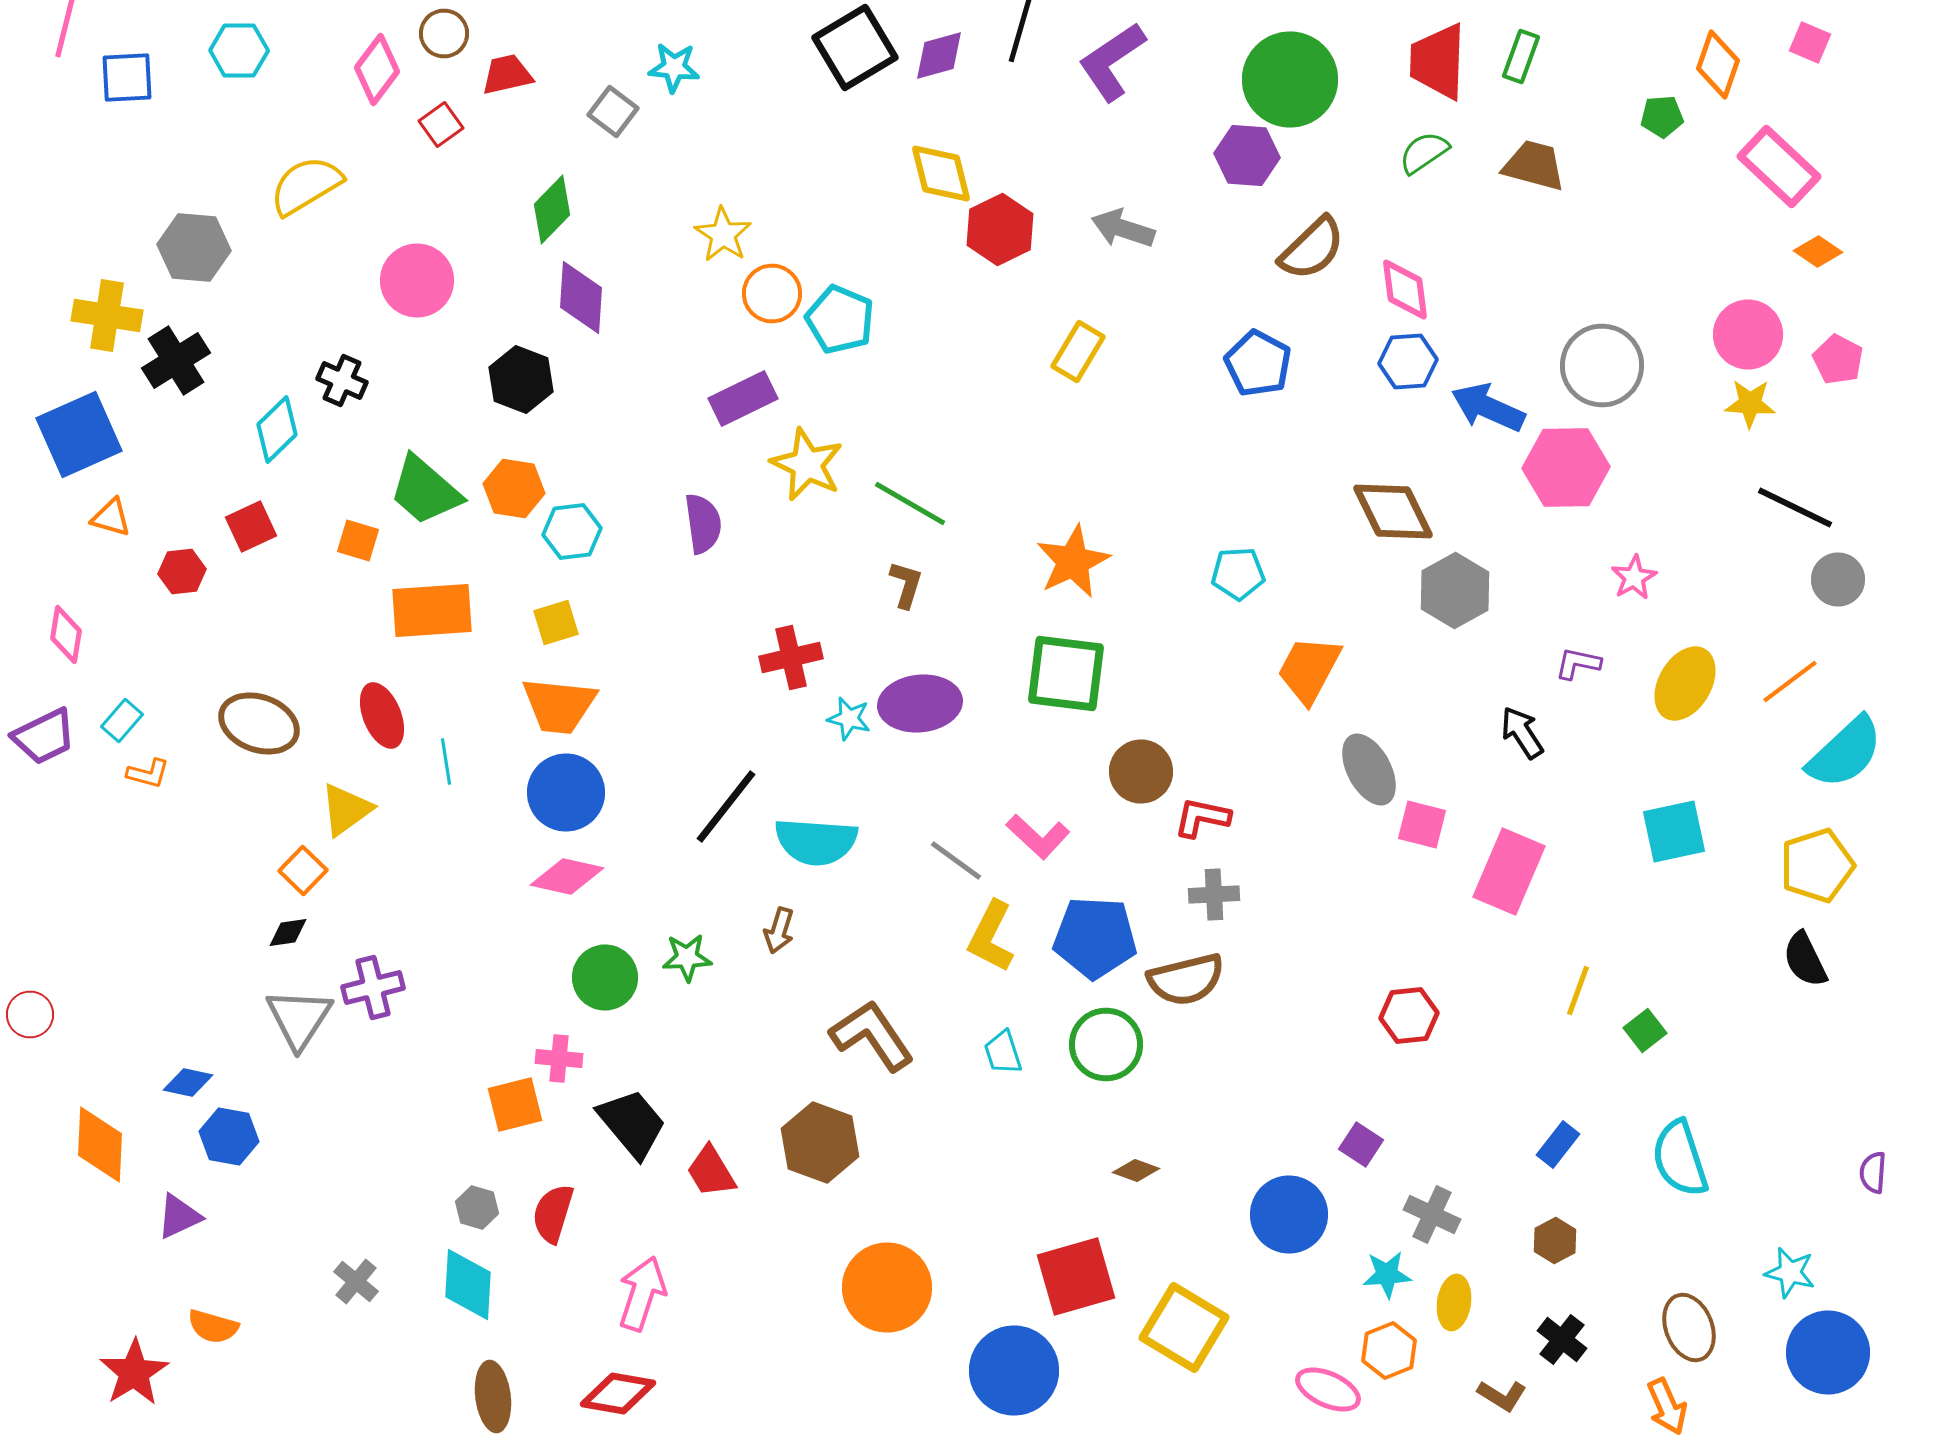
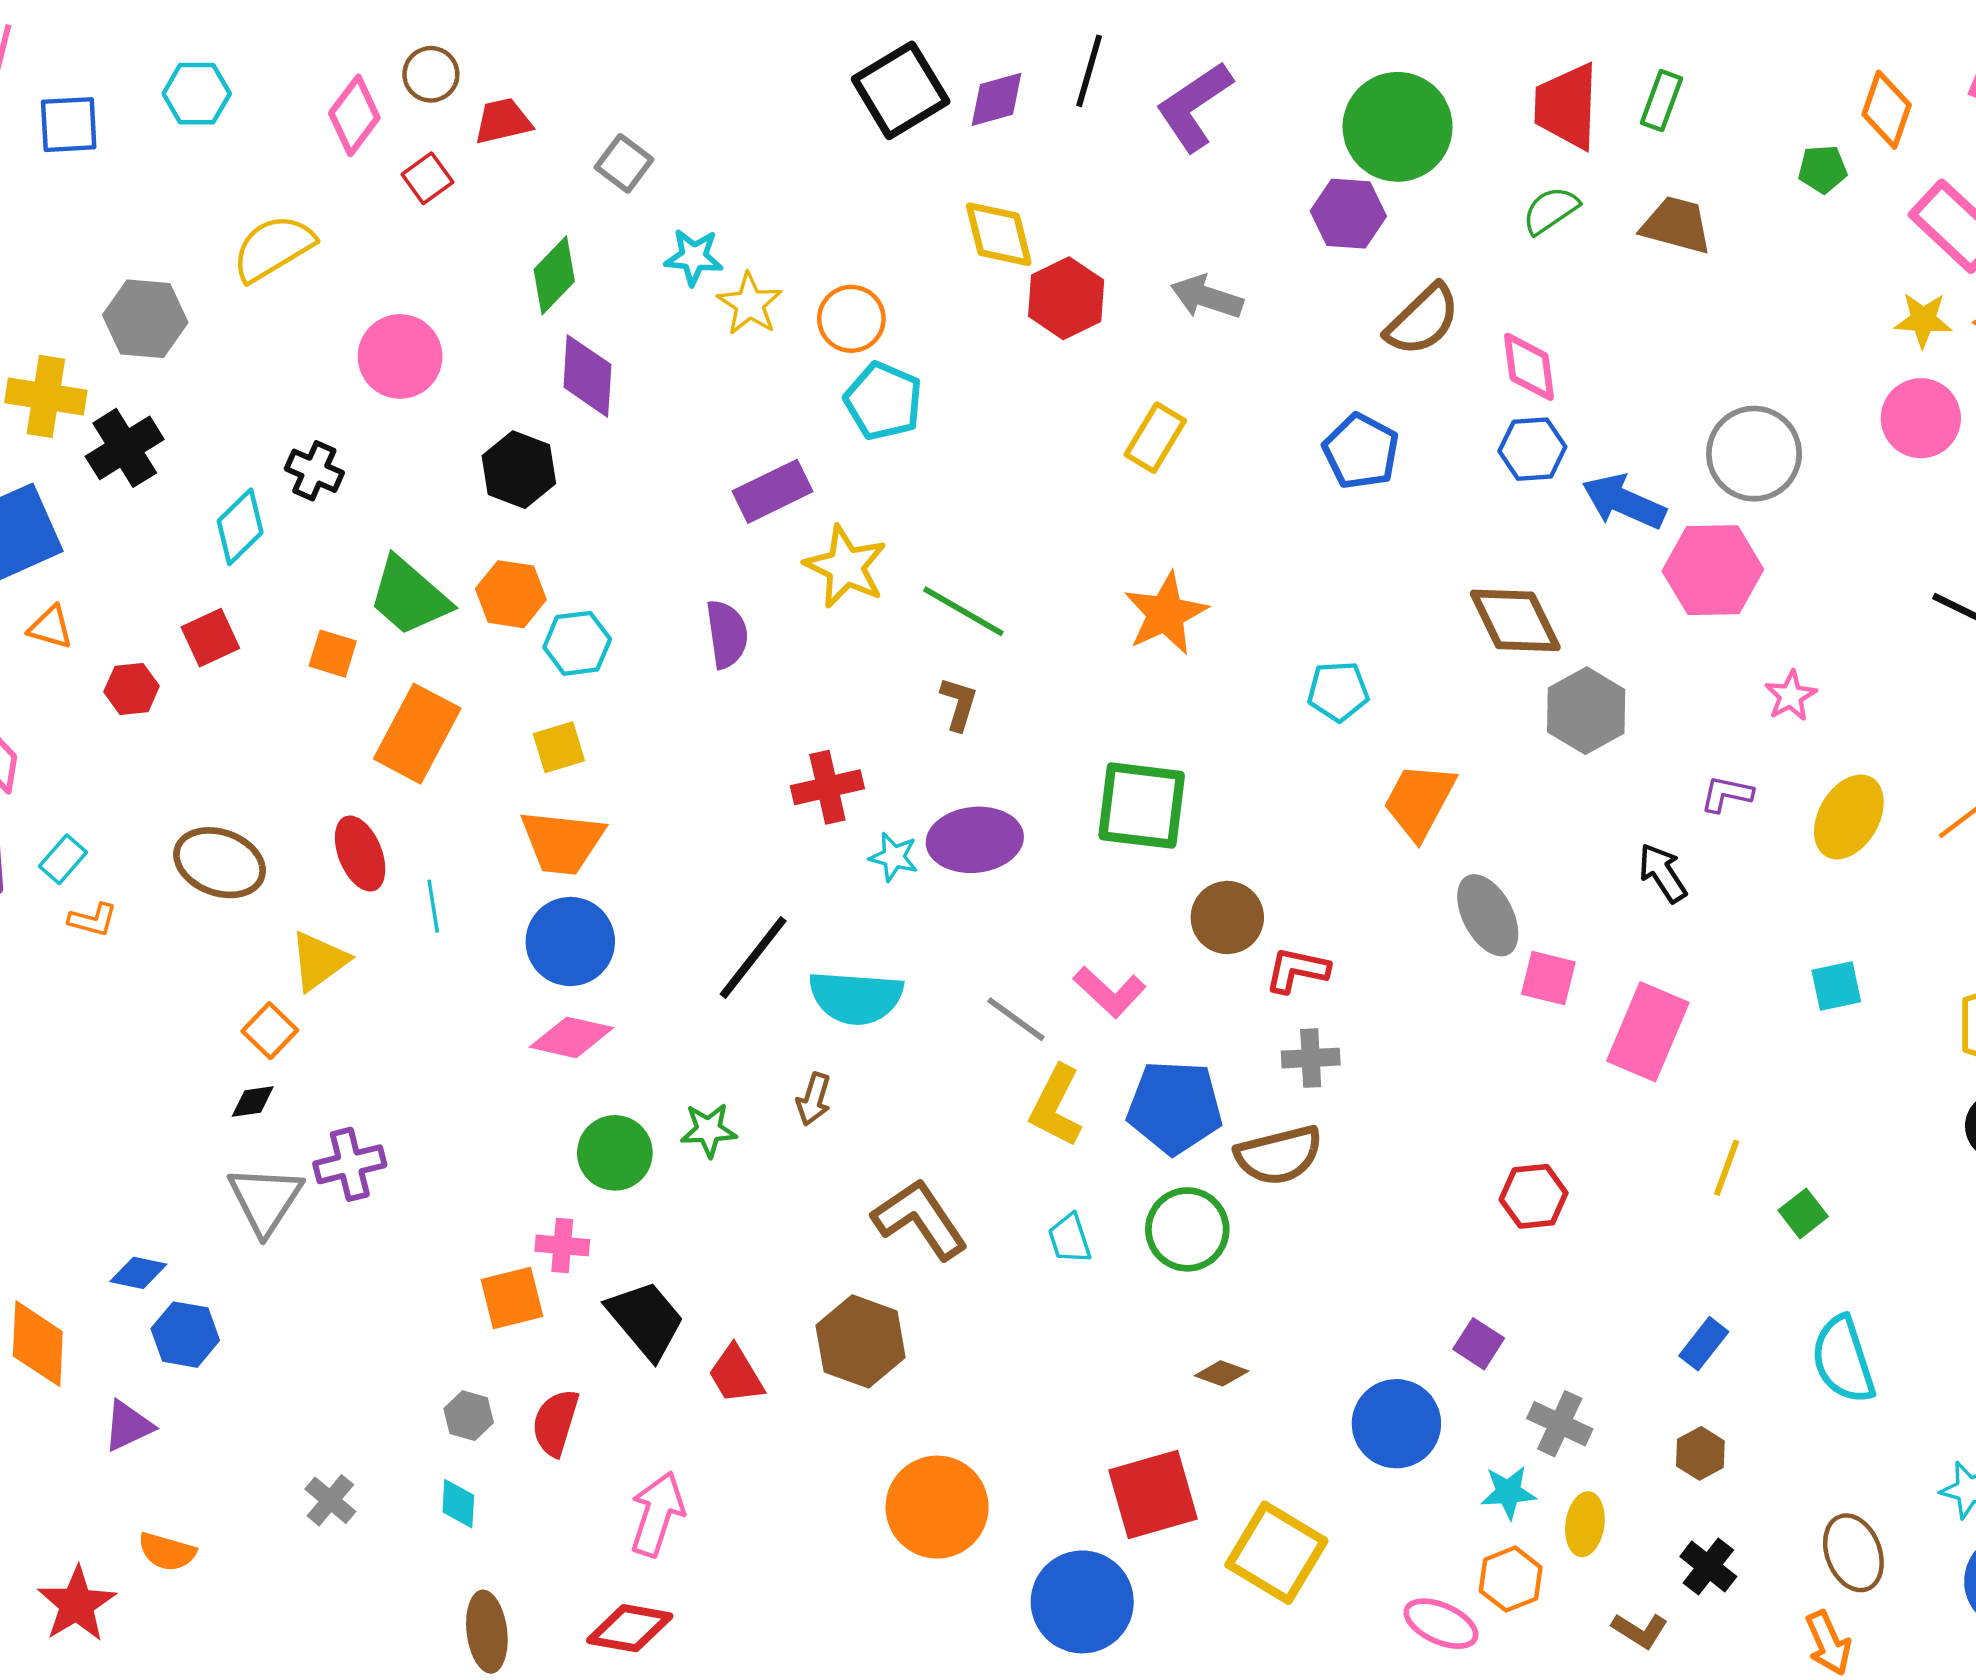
cyan star: (674, 68) -> (694, 257), moved
orange circle: (772, 294) -> (851, 319), moved
yellow star: (1750, 404) -> (1923, 320), moved
orange star: (1073, 562) -> (1166, 614), moved
orange rectangle: (432, 610) -> (417, 734), turned -58
cyan square: (1674, 832) -> (1836, 986), size x0.7
cyan diamond: (468, 1284) -> (458, 1504), size x0.6

